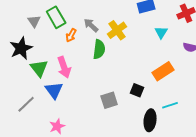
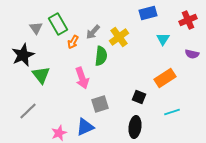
gray arrow: (91, 25) -> (93, 32), turned -91
pink arrow: (64, 67) -> (82, 78), moved
blue triangle: (54, 90) -> (85, 127), moved, turned 42
gray square: (109, 100) -> (100, 104), moved
black ellipse: (150, 120) -> (135, 127), moved

